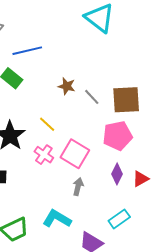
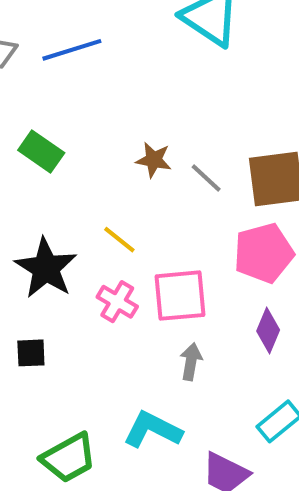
blue line: (27, 51) -> (72, 50), moved
pink square: (75, 154) -> (180, 296), turned -32

